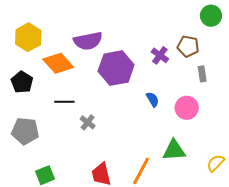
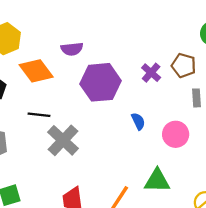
purple semicircle: (88, 41) -> (72, 49), size x0.7
gray cross: (88, 122) -> (63, 140), size x1.8

